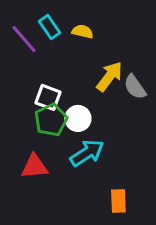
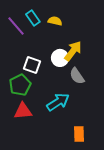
gray semicircle: (135, 87) -> (77, 76), moved
white circle: (78, 118) -> (60, 58), moved
green pentagon: (51, 120) -> (20, 85), moved

